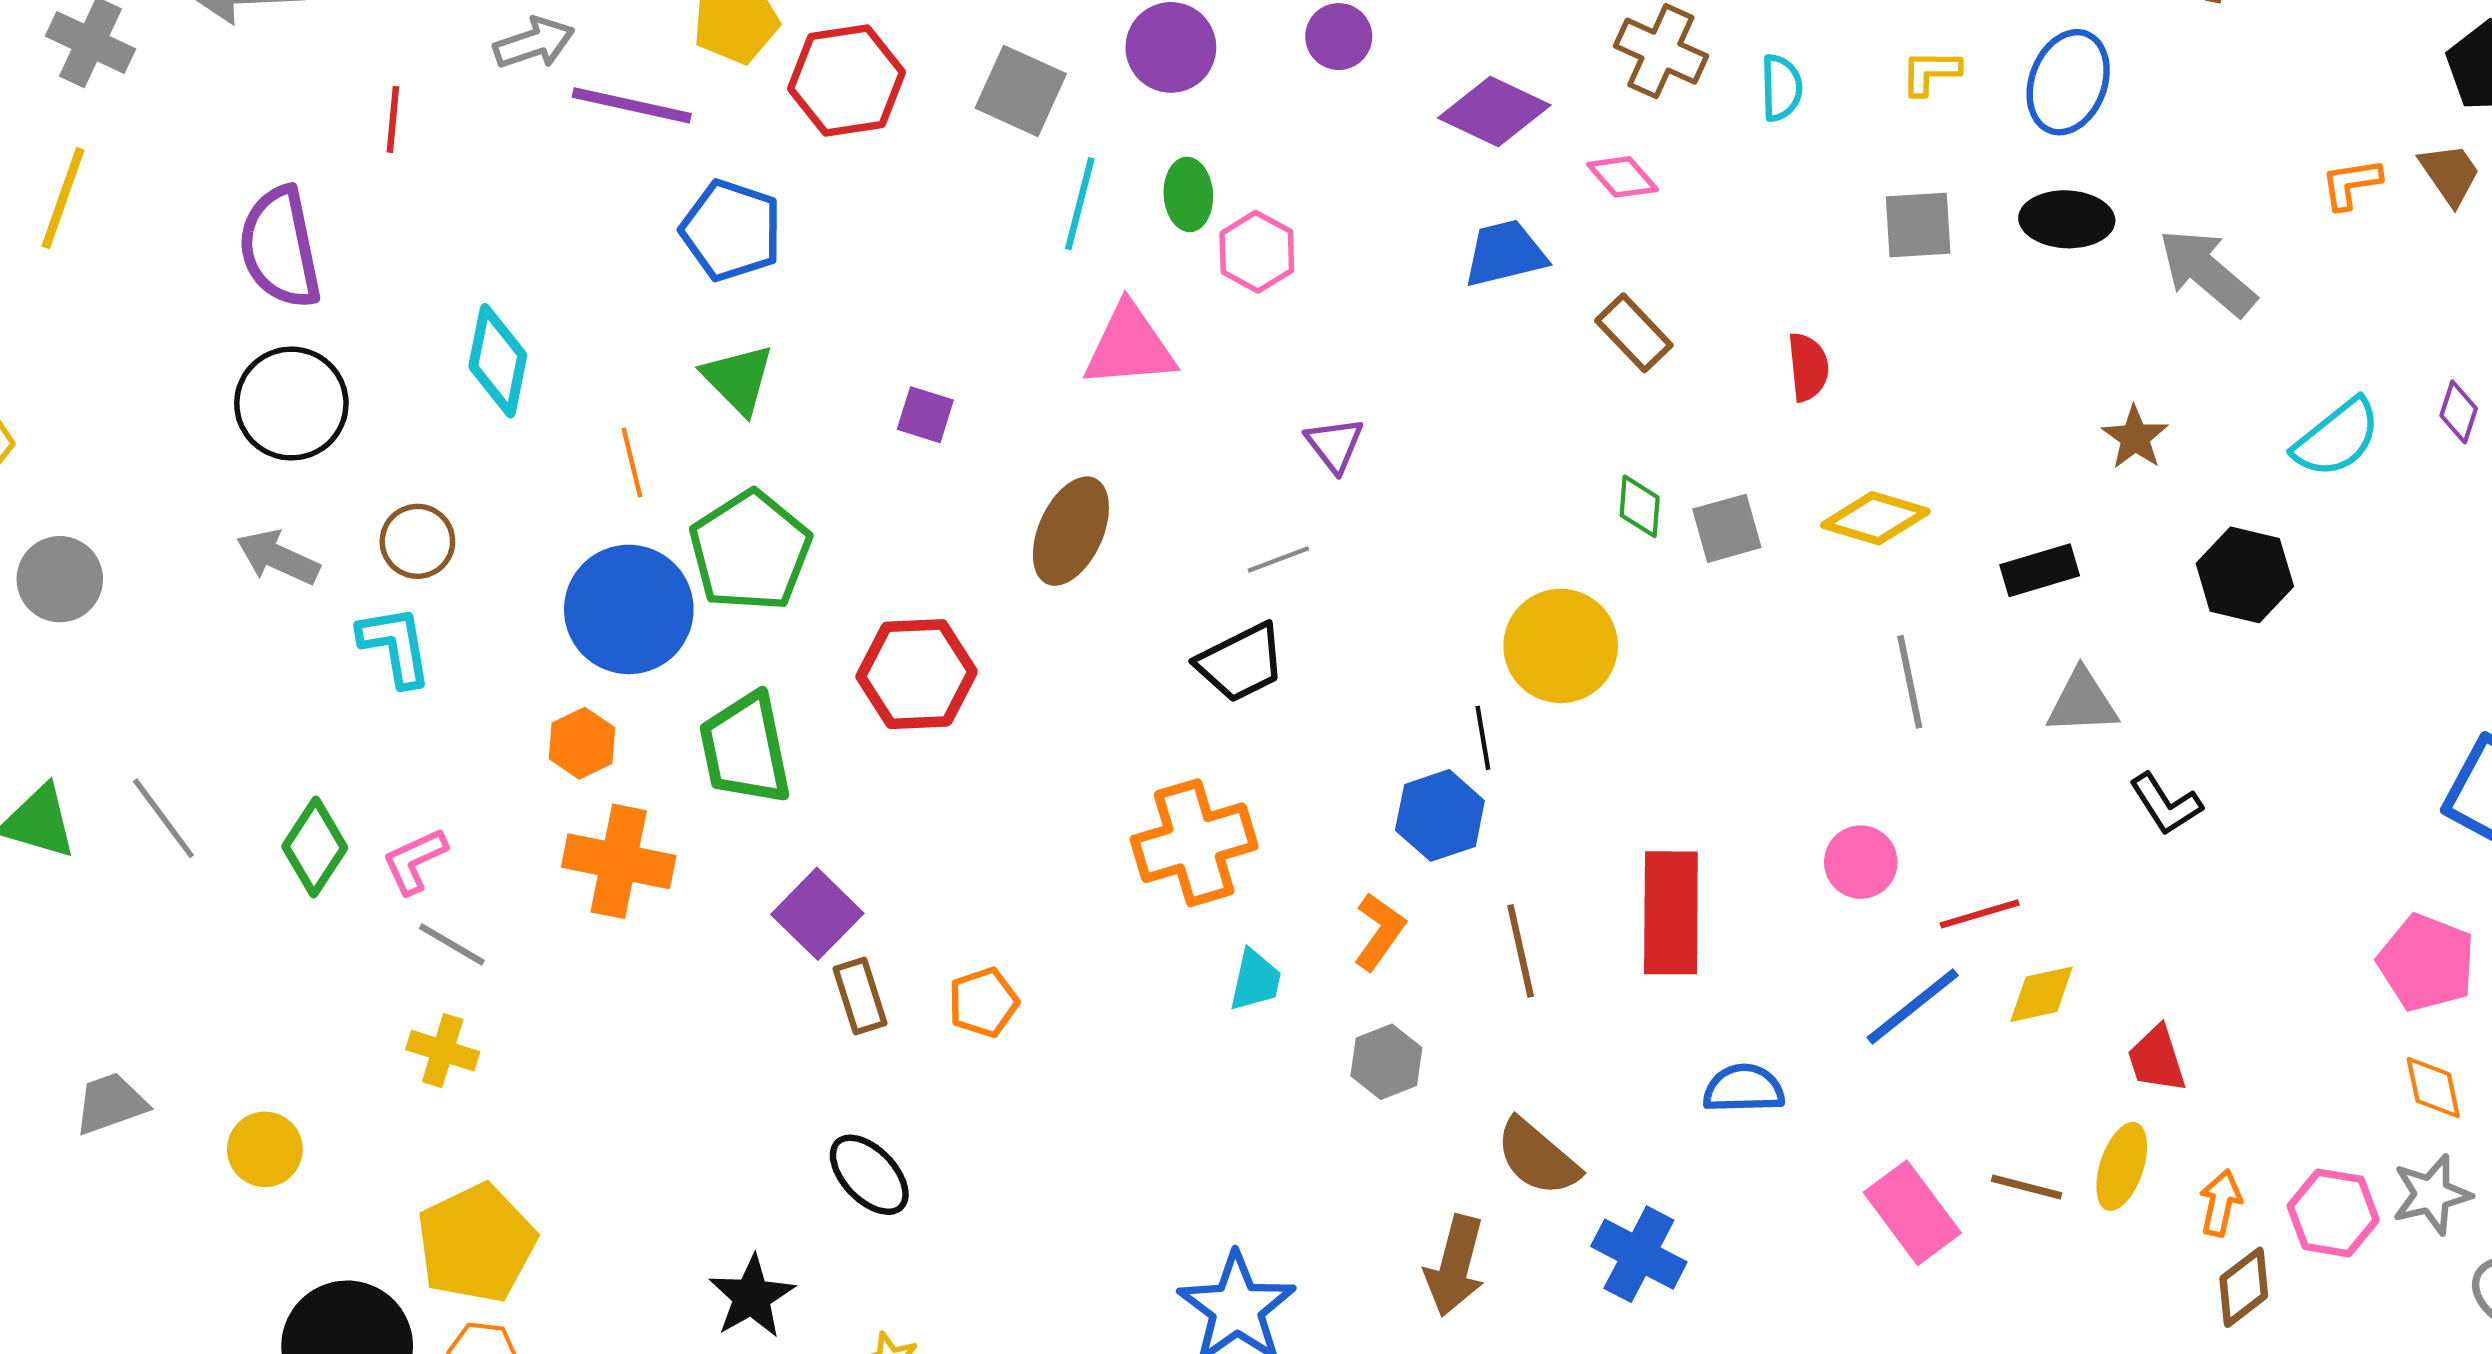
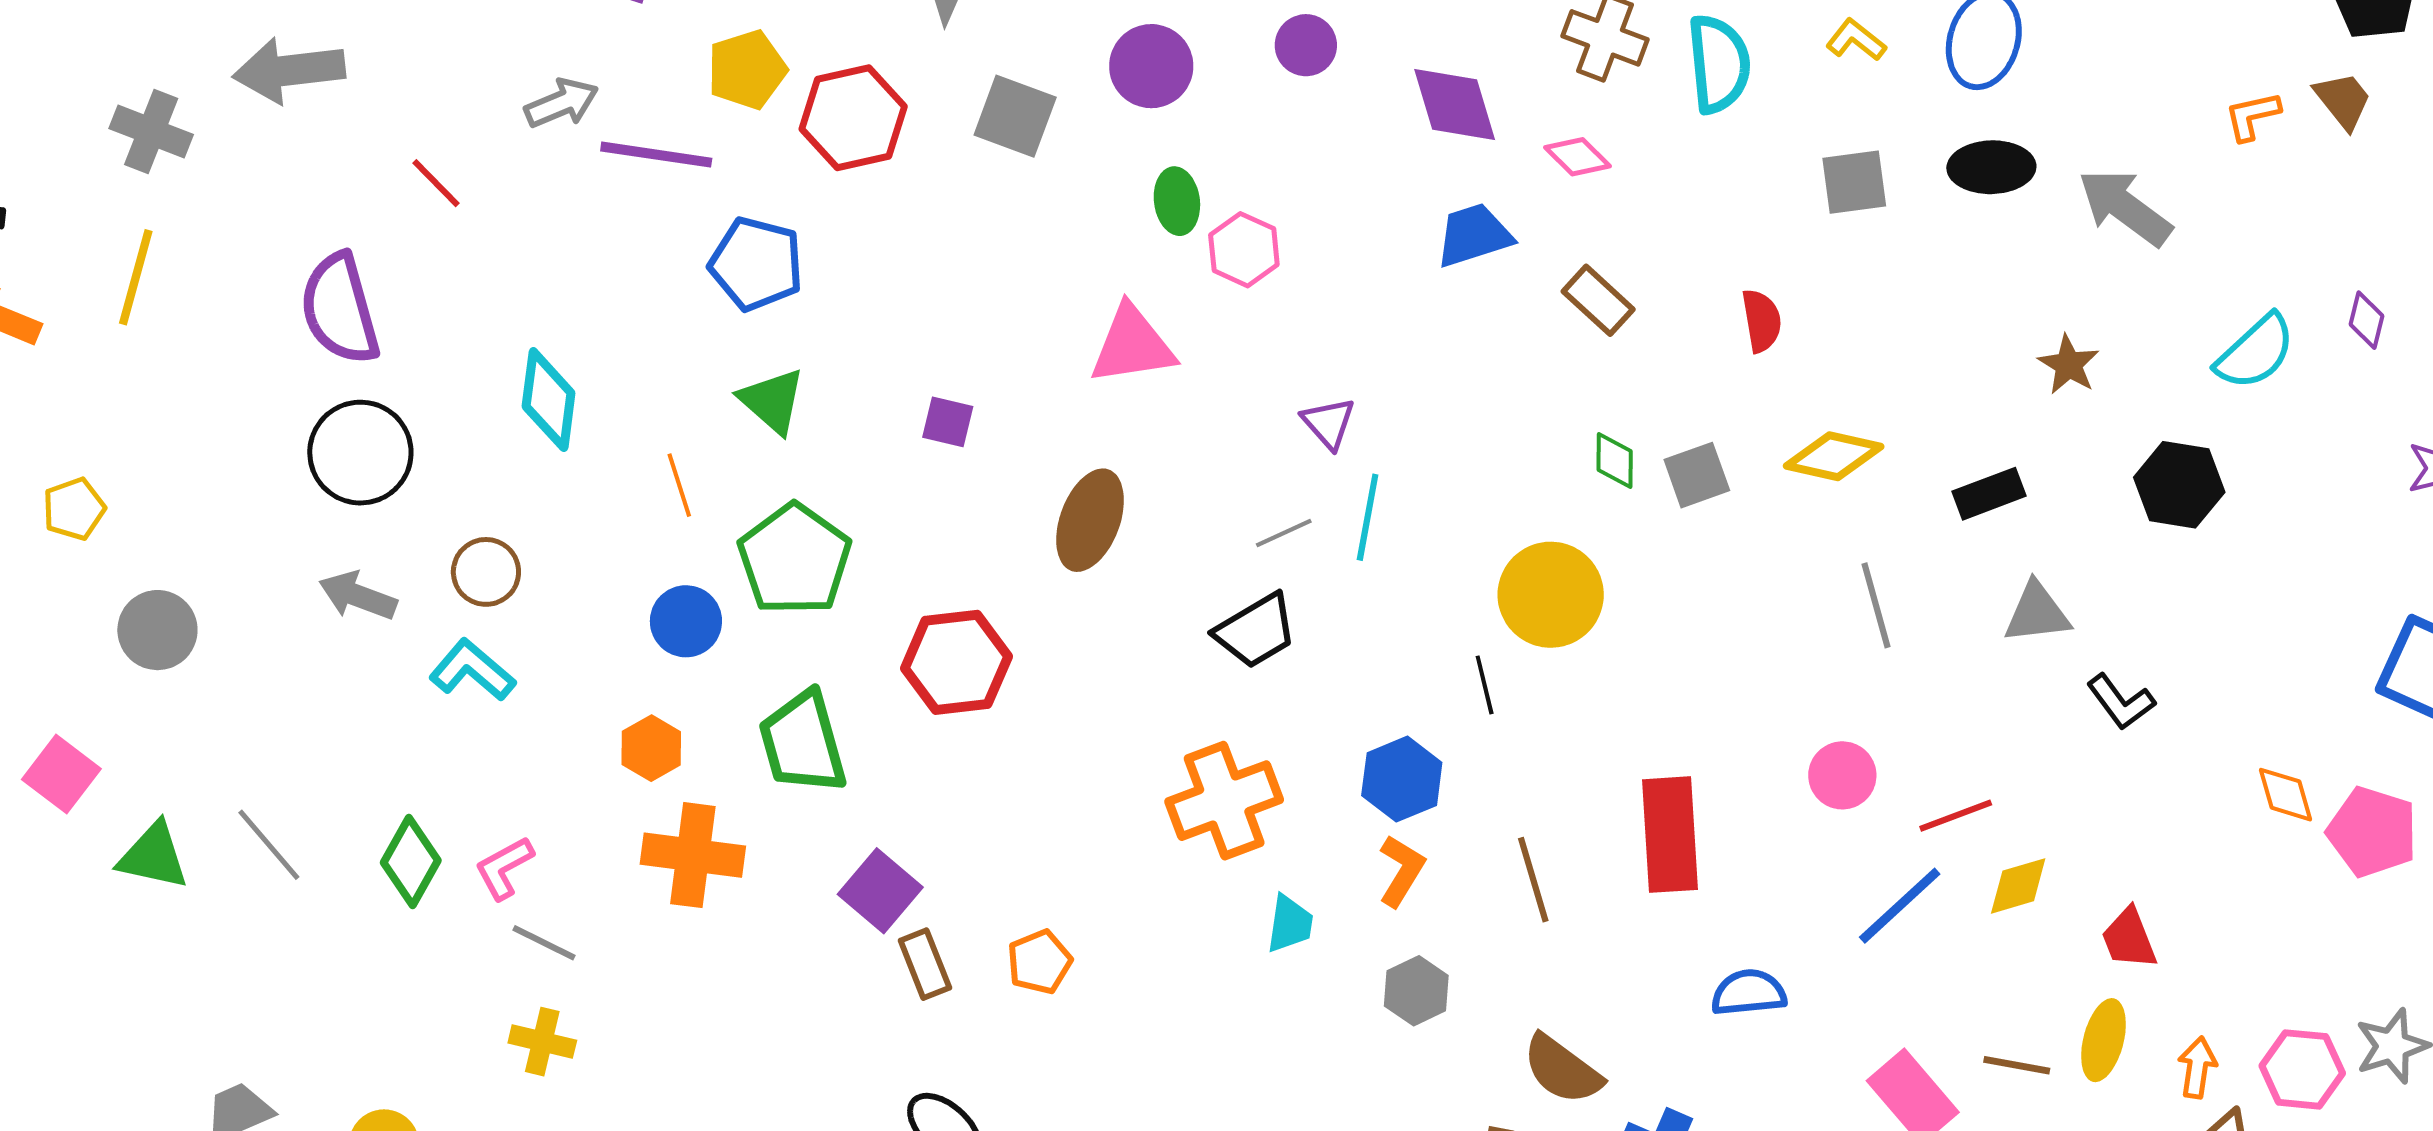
yellow L-shape: (1931, 72) -> (1856, 40), turned 42
cyan semicircle: (1781, 88) -> (1719, 64), size x1.6
purple diamond: (1494, 112) -> (1455, 105), turned 52
red line: (393, 119) -> (436, 183), turned -46
cyan line: (1080, 204) -> (1368, 517), moved
blue circle: (629, 609) -> (686, 621), size x0.6
cyan L-shape: (395, 646) -> (472, 670), turned -36
blue hexagon: (1440, 815) -> (1402, 779), moved
orange diamond: (2433, 1088) -> (2285, 795), moved

